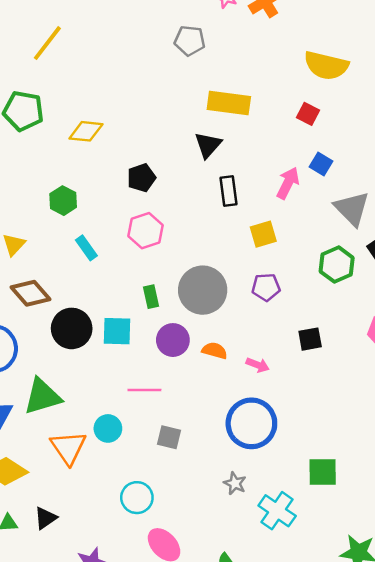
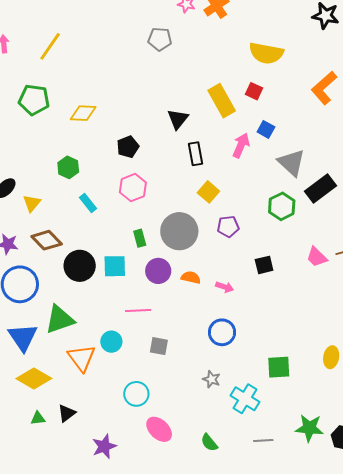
yellow rectangle: (229, 103) -> (222, 101), moved, turned 56
yellow square: (263, 234) -> (208, 192), moved, turned -30
blue circle: (251, 423) -> (222, 332), size x0.7

